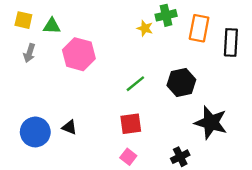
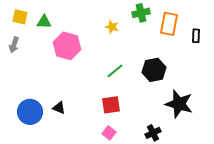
yellow star: (145, 28) -> (112, 27), moved
black rectangle: (231, 42) -> (196, 36), size x0.6
gray arrow: (29, 53) -> (14, 45), moved

